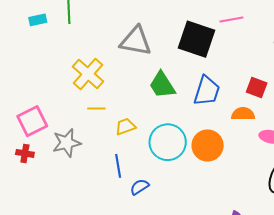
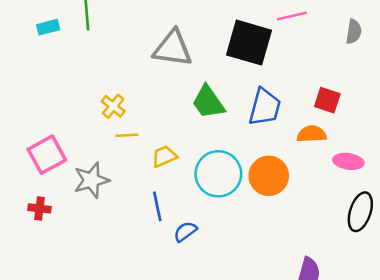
yellow cross: (88, 74) -> (113, 106), moved, size x0.6
red cross: (25, 153) -> (40, 208), moved

